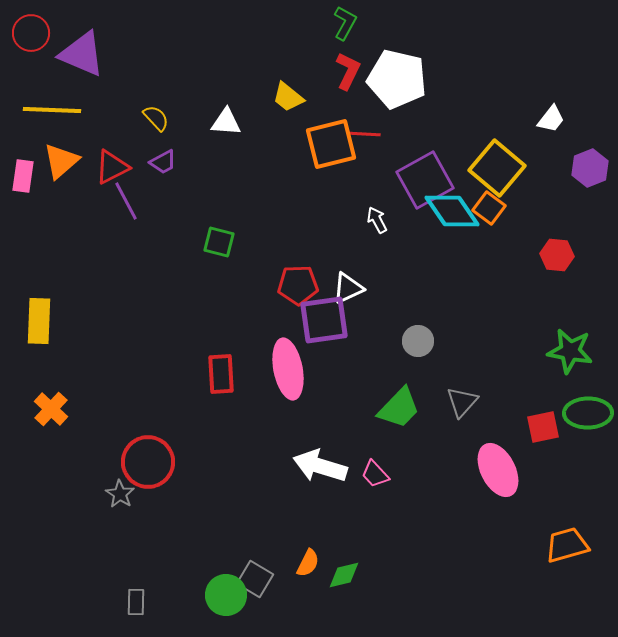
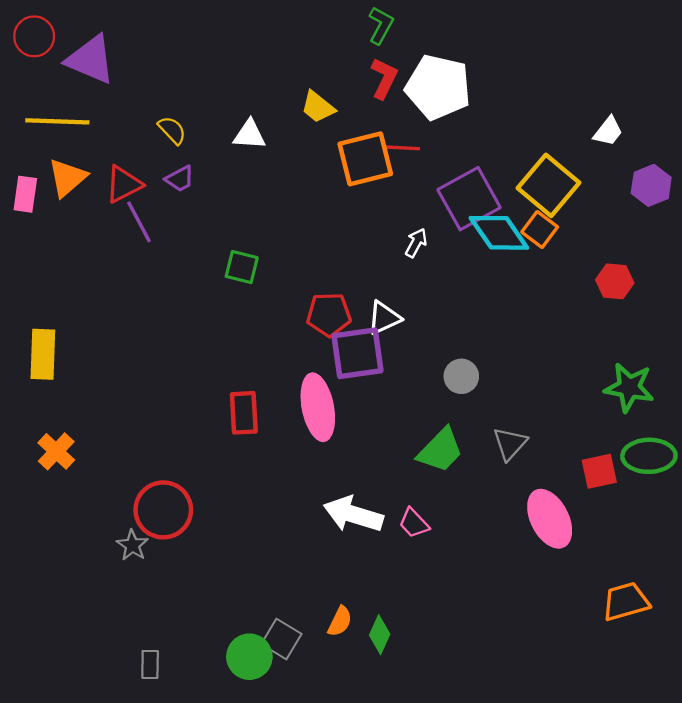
white arrow: (377, 220) -> (416, 243), turned 56
green diamond: (344, 575) -> (380, 635), turned -52

